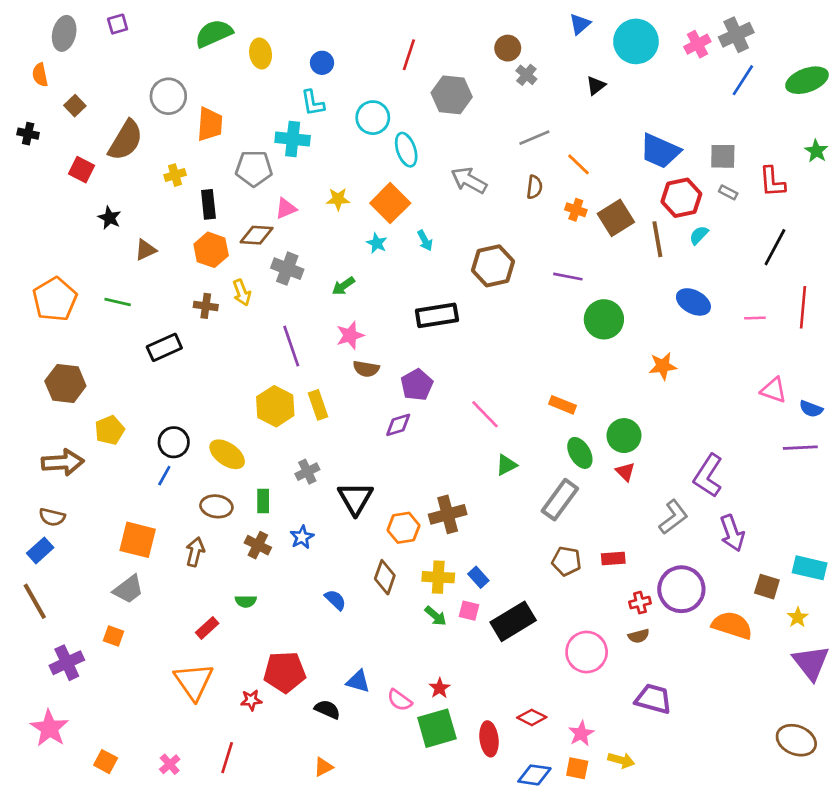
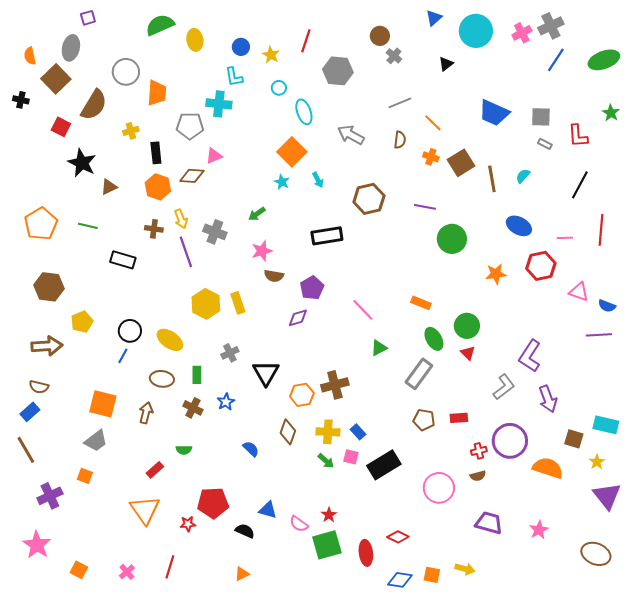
gray ellipse: (64, 33) -> (71, 48), moved
brown square: (75, 106) -> (56, 79), size x1.8
cyan circle: (373, 118) -> (279, 88), size x0.6
red hexagon: (681, 198) -> (541, 266), moved
yellow star: (338, 199) -> (271, 55), moved, turned 30
black star: (110, 218) -> (82, 163), size x1.6
gray cross: (287, 269) -> (215, 232), moved
purple line: (291, 346) -> (186, 252), moved
black rectangle: (164, 347) -> (123, 260), turned 40
pink star: (581, 734) -> (539, 530), moved

